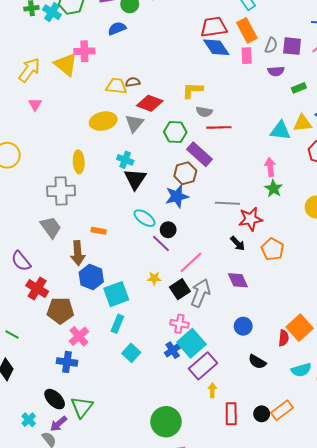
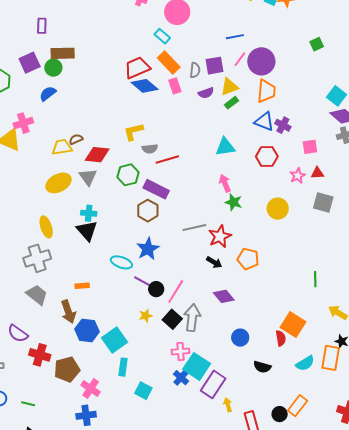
yellow triangle: (302, 123) -> (229, 87), moved
black triangle: (135, 179) -> (87, 231), moved
blue star: (177, 196) -> (148, 249), moved
black circle: (168, 230) -> (156, 289), moved

